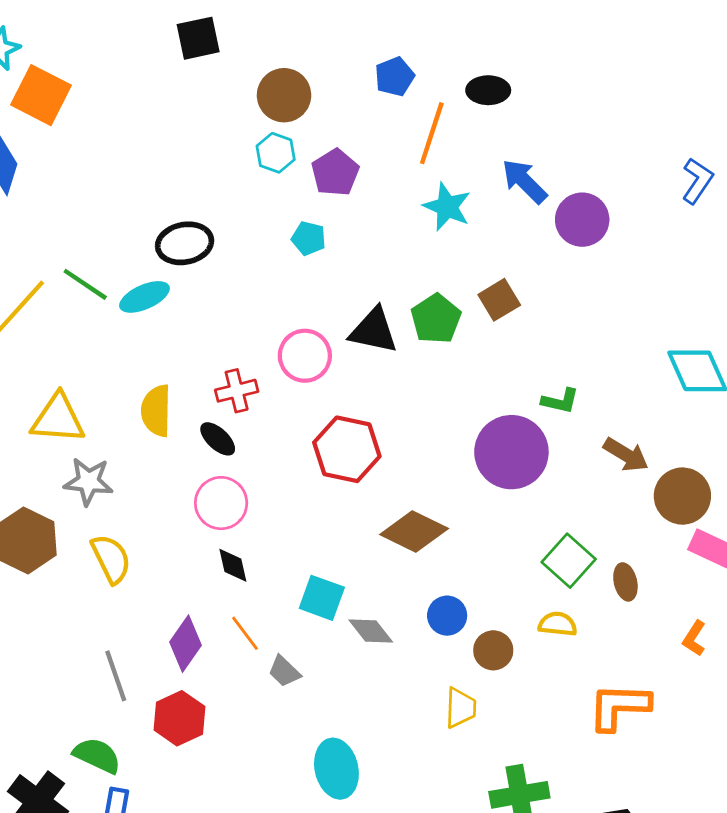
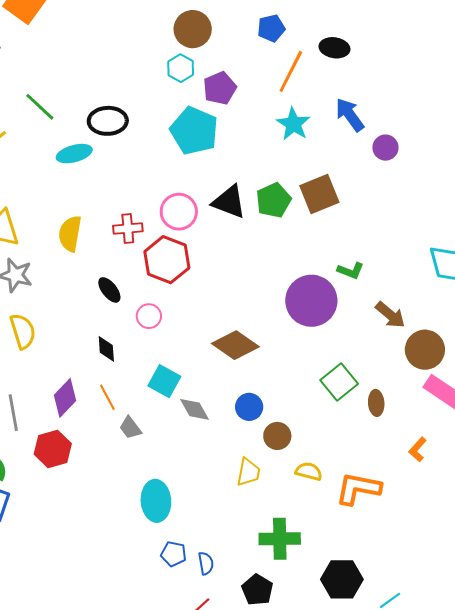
purple circle: (582, 220) -> (385, 148), size x0.7
cyan pentagon: (309, 238) -> (194, 131), size x2.0
green line: (85, 284) -> (40, 107), moved
brown square: (499, 300) -> (319, 194), size x1.4
black ellipse: (218, 439) -> (109, 290), moved
red hexagon: (347, 449) -> (167, 260), moved
pink circle: (221, 503) -> (149, 316), moved, size x0.7
yellow semicircle: (558, 624) -> (309, 471), moved

